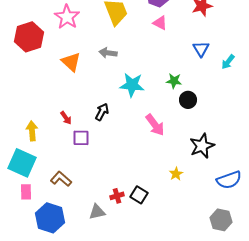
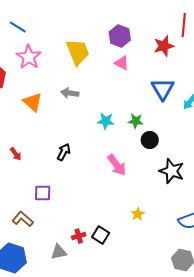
blue triangle: (201, 49) -> (163, 89), size x1.4
cyan star: (132, 85) -> (106, 121), moved, size x0.7
red arrow: (66, 118) -> (16, 154), moved
purple square: (81, 138) -> (43, 193), moved
black star: (202, 146) -> (172, 171), moved, turned -30

